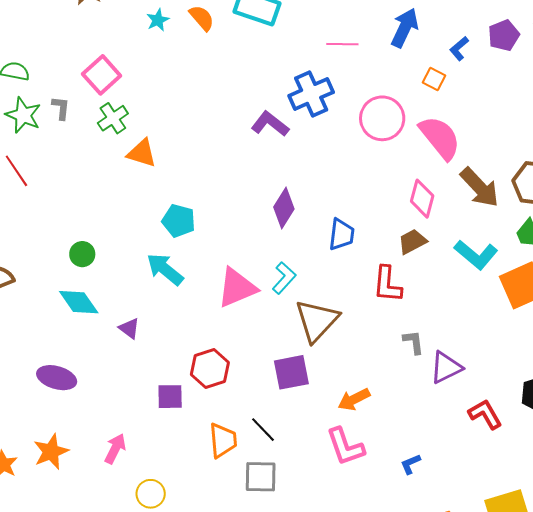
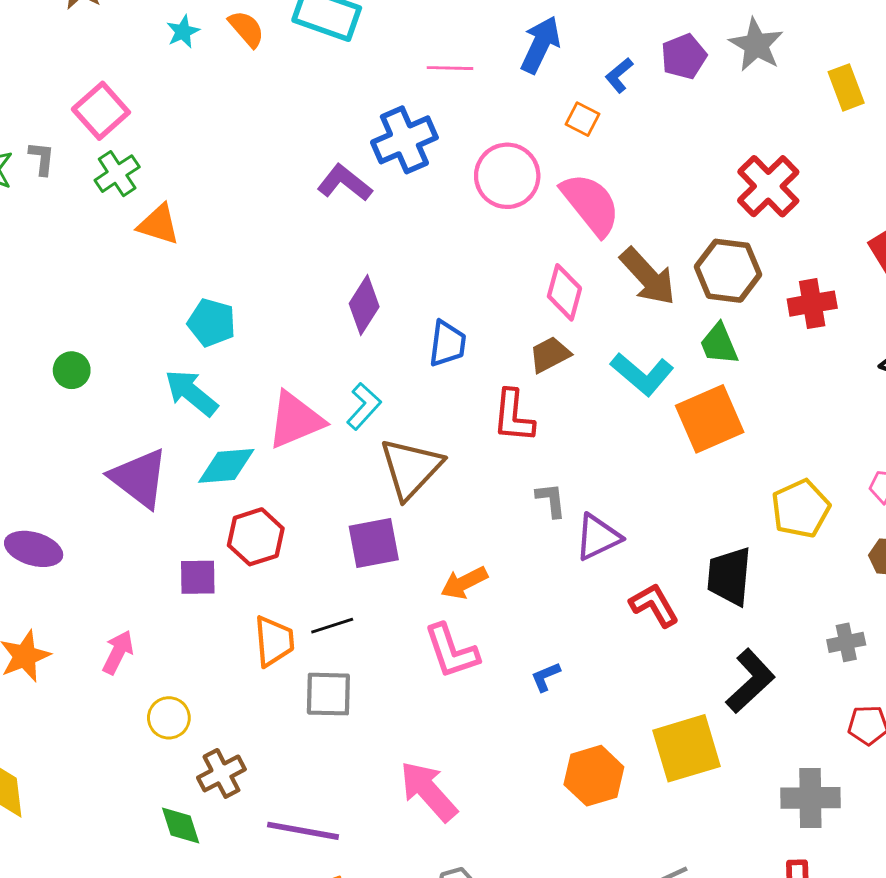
cyan diamond: (79, 302) -> (226, 466), moved, turned -60
purple triangle: (129, 328) -> (139, 478), size x2.0
black line: (263, 430) -> (332, 626), turned -64

